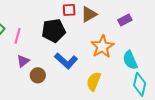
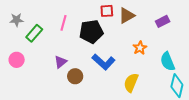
pink line: (18, 36) -> (63, 23), moved
orange star: (102, 47) -> (140, 48), size x0.6

